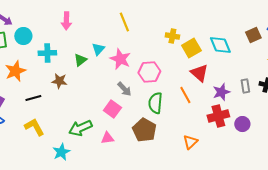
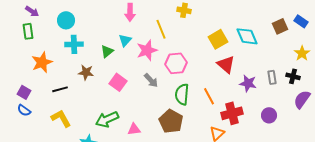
pink arrow: (66, 21) -> (130, 12), moved
yellow line: (124, 22) -> (161, 29), moved
cyan circle: (23, 36) -> (66, 20), moved
yellow cross: (172, 36) -> (184, 10), moved
pink star: (120, 59) -> (147, 50), turned 30
purple star: (221, 92) -> (248, 83), turned 30
orange line: (185, 95) -> (209, 96), moved
pink square: (112, 109) -> (118, 82), moved
red cross: (218, 116) -> (232, 113), moved

